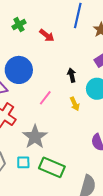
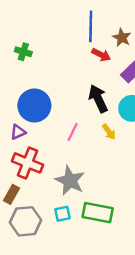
green cross: (19, 25) -> (23, 52), turned -32
red arrow: (47, 35) -> (101, 55), moved
black arrow: (72, 75) -> (98, 99), size x1.6

